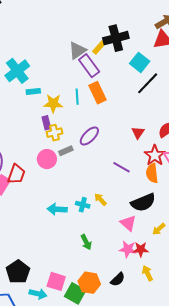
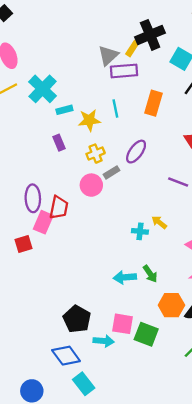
purple rectangle: (89, 66) -> (124, 71), turned -50
orange rectangle: (98, 93) -> (153, 103), moved, turned 50
purple rectangle: (46, 123) -> (59, 143), moved
cyan arrow: (57, 209) -> (125, 277), moved
orange hexagon: (89, 283) -> (171, 305), moved

